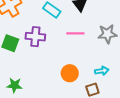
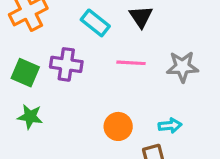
green star: (14, 85) -> (30, 117), moved

